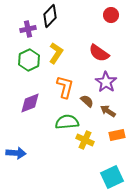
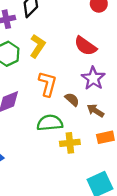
yellow cross: (85, 140) -> (70, 143), turned -30

